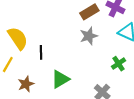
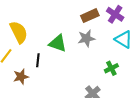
black line: (41, 52) -> (38, 60), moved
green triangle: (60, 79) -> (58, 43), moved, turned 42

